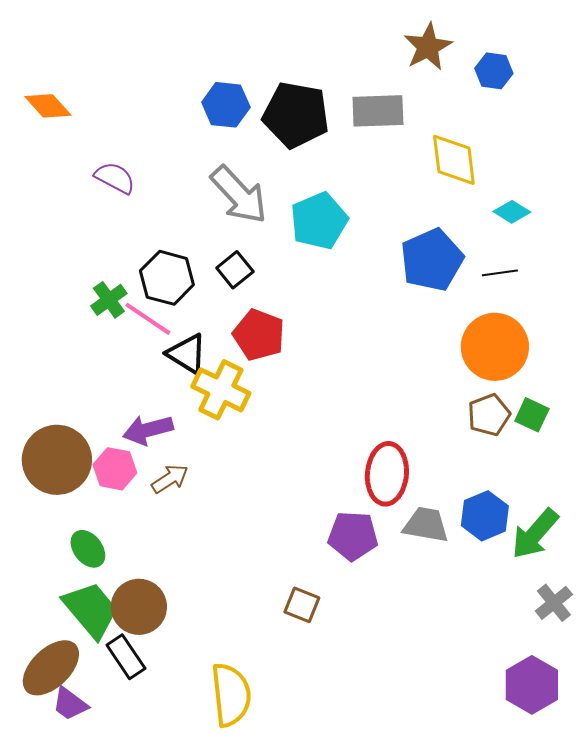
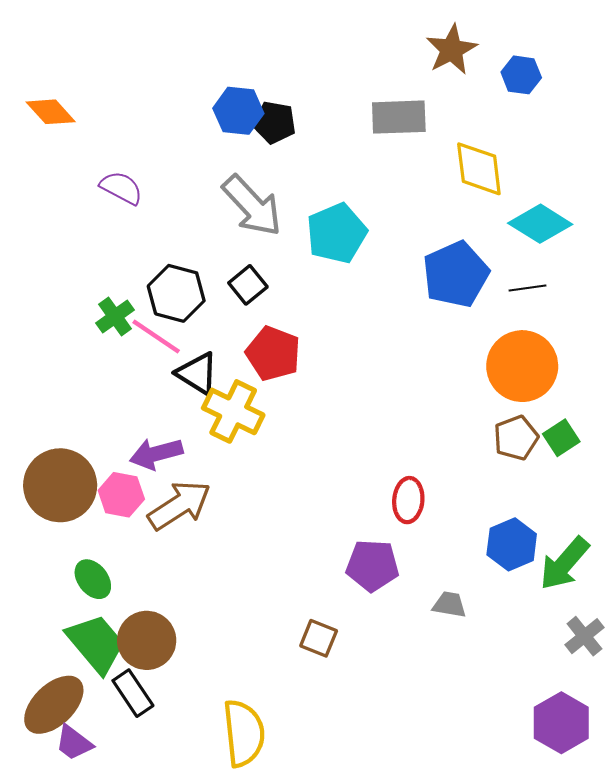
black pentagon: (296, 115) -> (274, 122), moved, size x0.6
cyan diamond: (512, 212) -> (540, 224), size x1.6
green square: (532, 415) -> (561, 438), turned 32
red ellipse: (387, 474) -> (408, 500), size x0.7
brown arrow: (170, 479) -> (179, 505), size x1.6
gray trapezoid: (426, 525) -> (449, 605), moved, size x0.7

